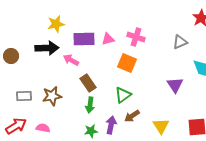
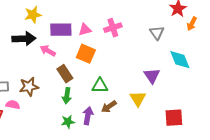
pink cross: (136, 37) -> (113, 28), turned -36
gray triangle: (180, 42) -> (157, 33), turned -42
orange square: (127, 63) -> (86, 54), moved
green triangle: (123, 95) -> (100, 86), turned 36
yellow triangle: (161, 126) -> (138, 99), moved
pink semicircle: (43, 128) -> (13, 105), moved

